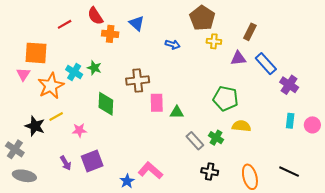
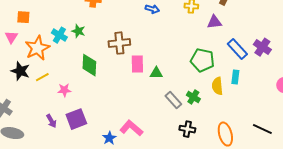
orange square: (36, 53) -> (23, 17), size x0.6
blue rectangle: (266, 64) -> (237, 49), moved
cyan rectangle: (290, 121) -> (235, 77), moved
black star: (35, 126) -> (20, 71), moved
yellow semicircle: (241, 126) -> (217, 86), turned -102

